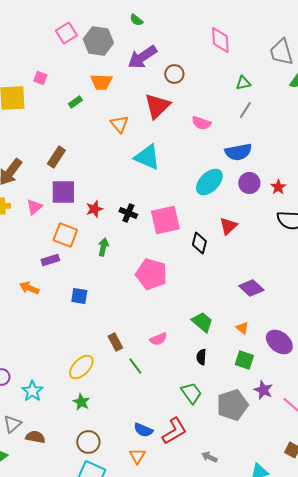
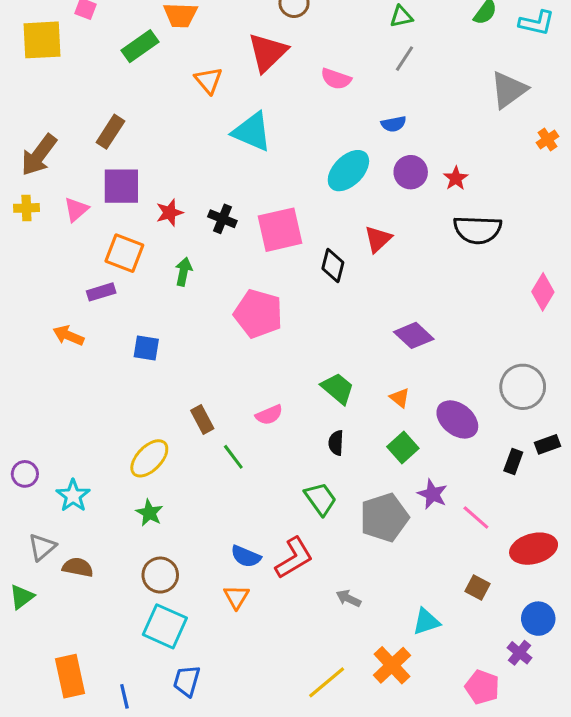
green rectangle: (75, 102) -> (140, 46), size x1.6
blue semicircle: (238, 152) -> (394, 124), size x0.6
green square: (244, 360) -> (403, 447), turned 30

